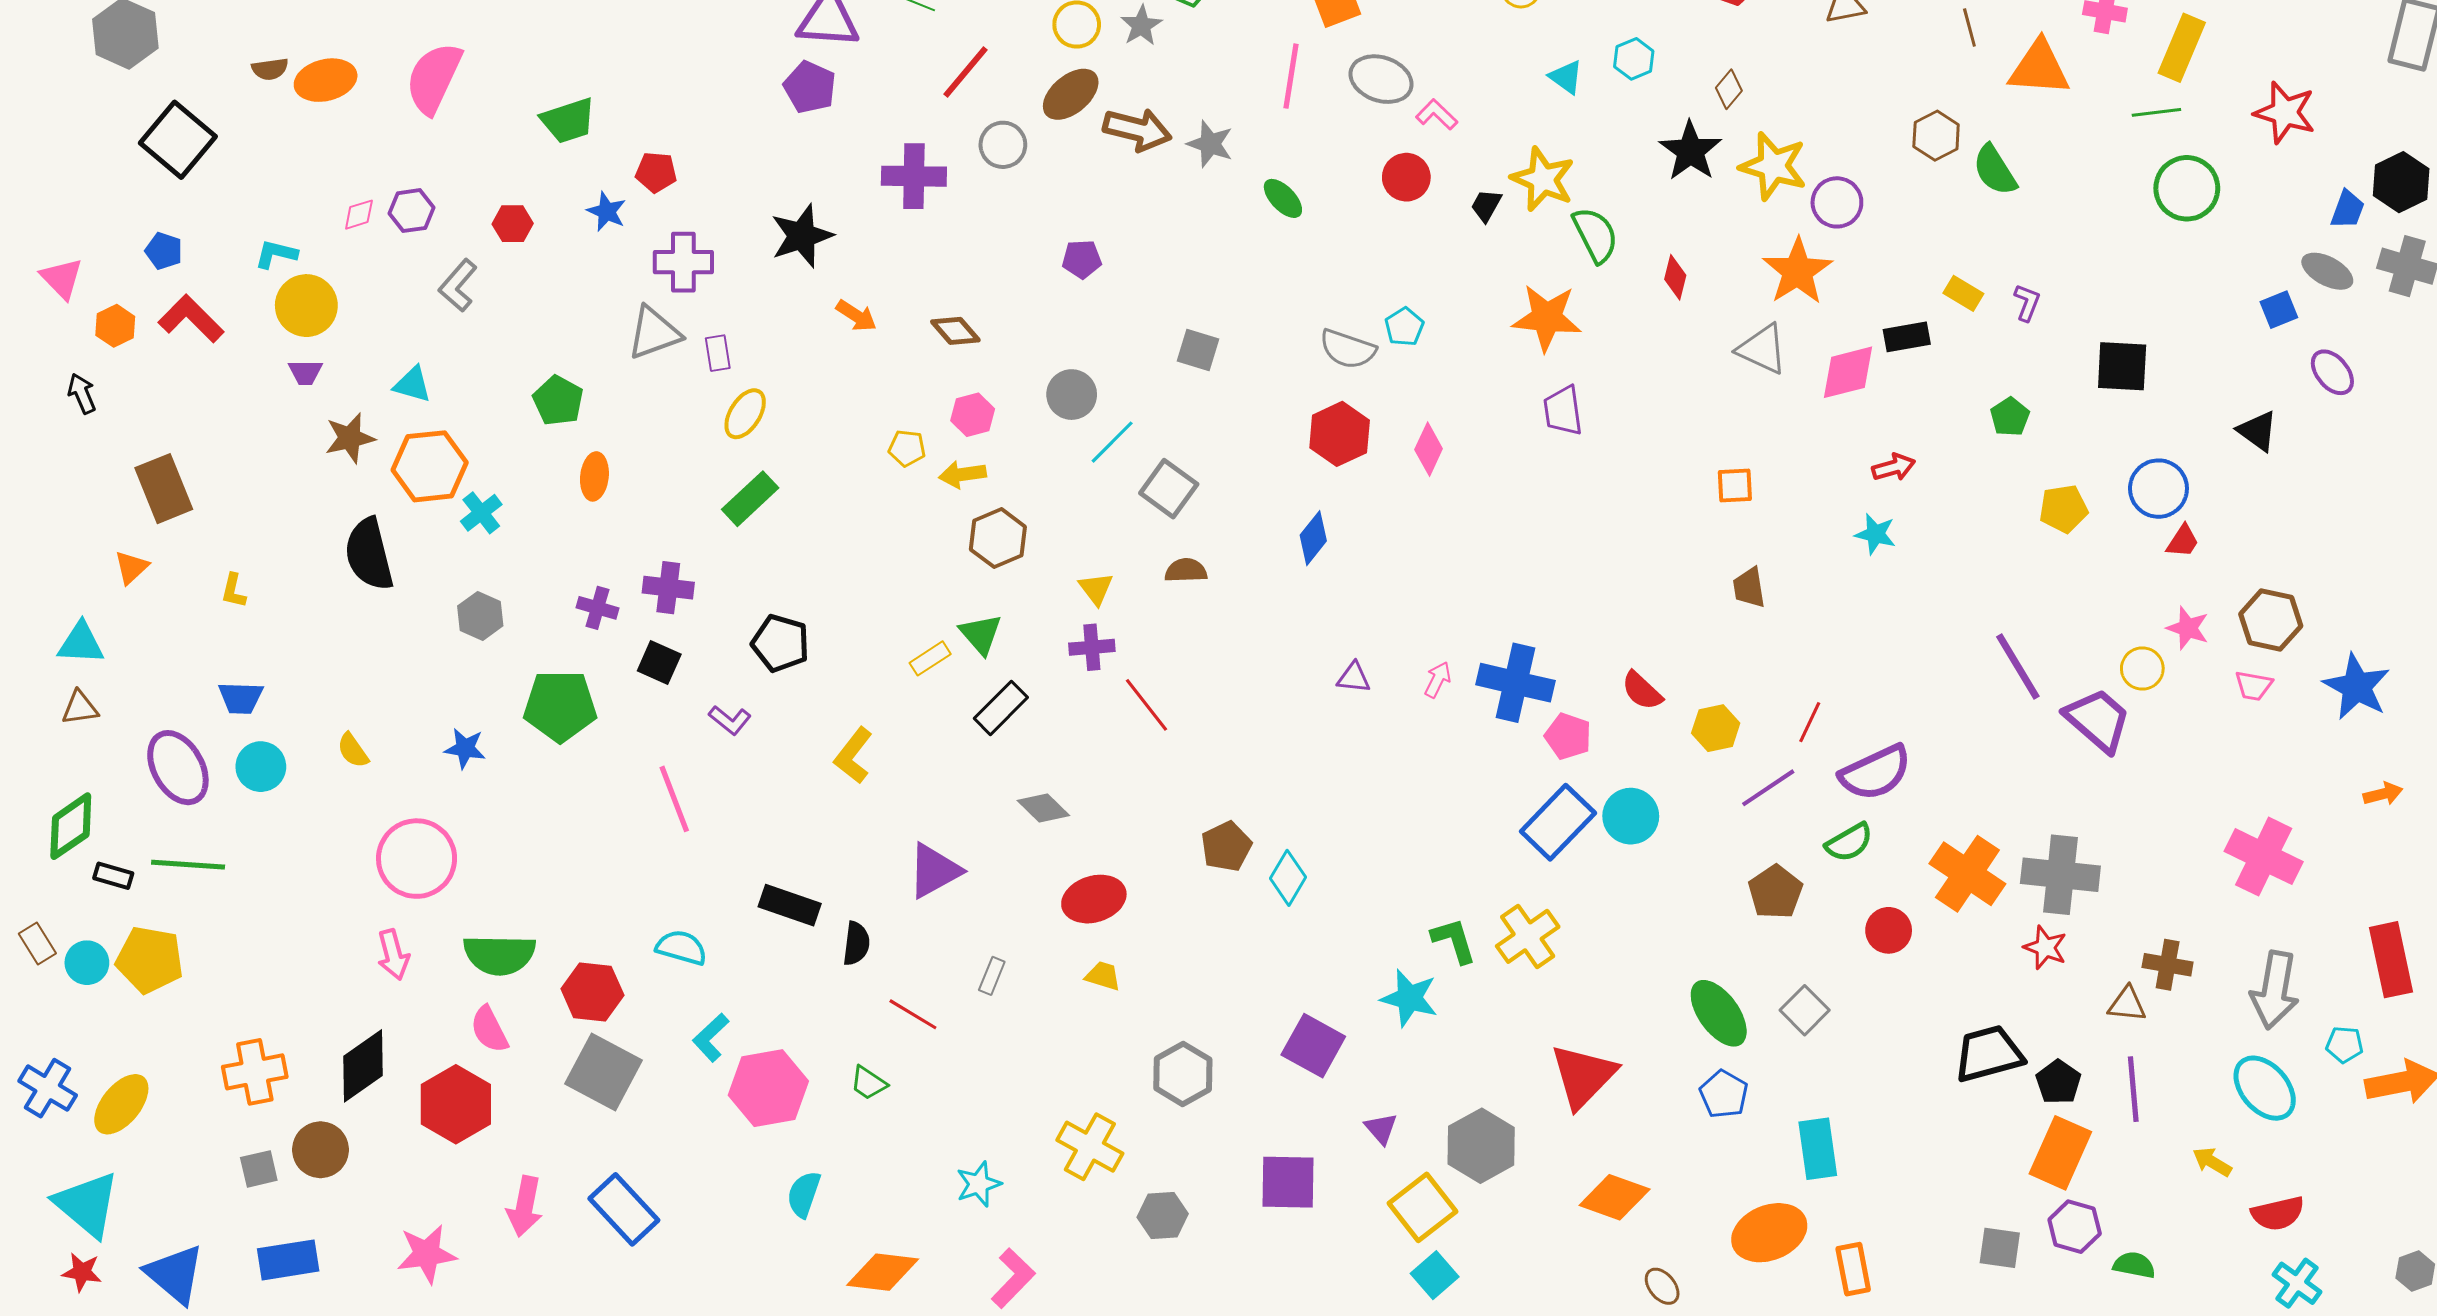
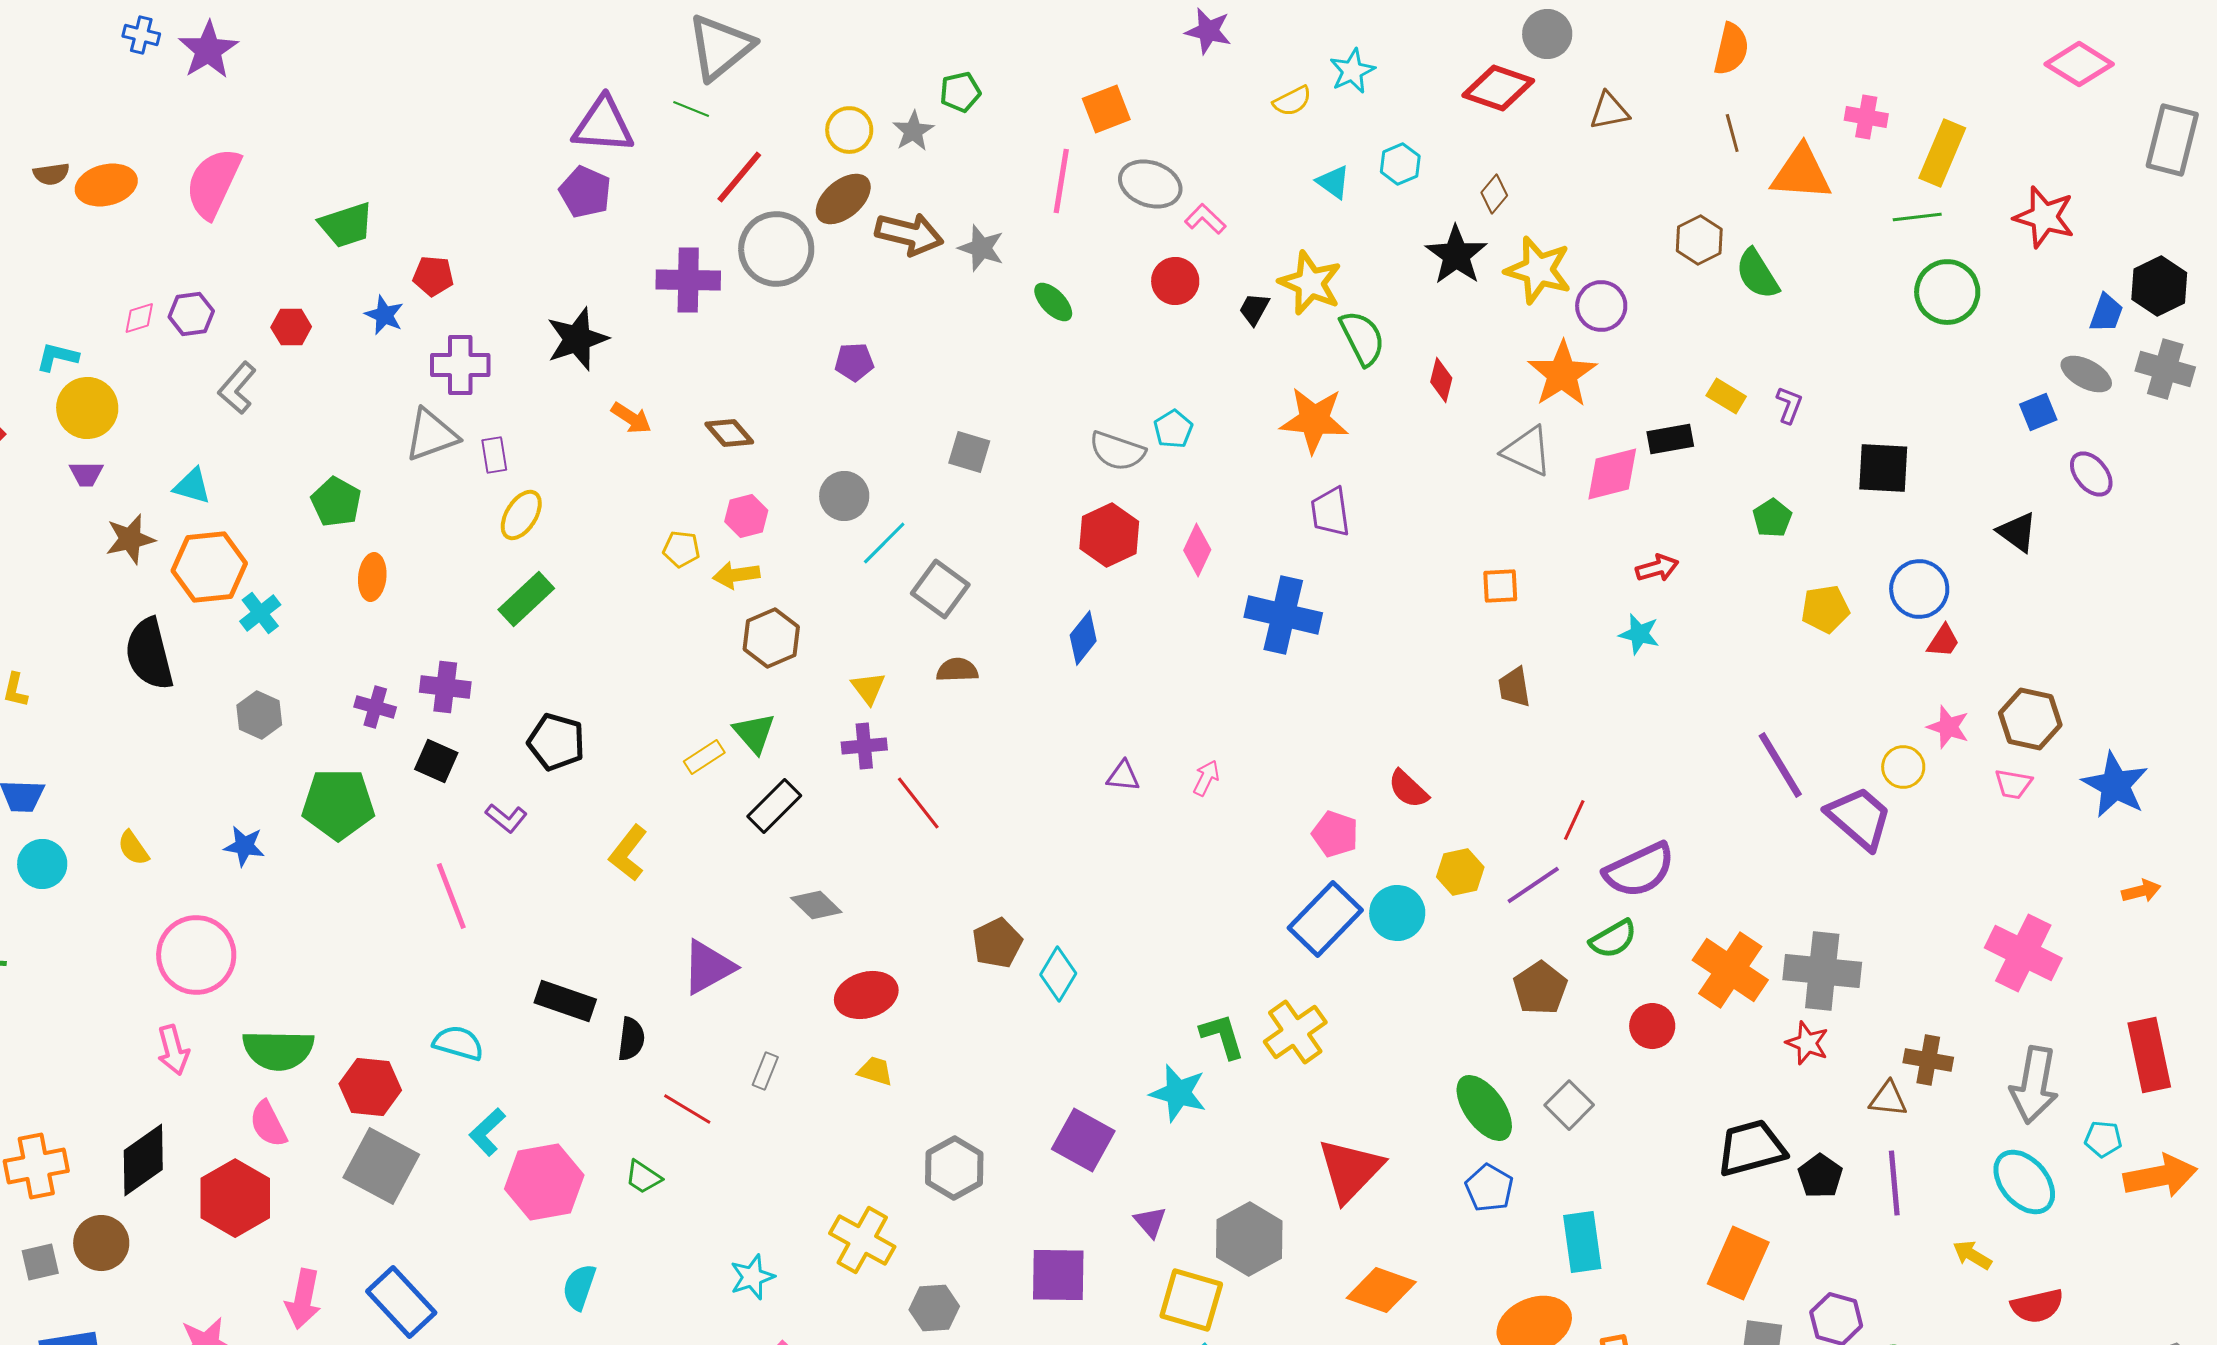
gray circle: (1003, 145) -> (776, 249), size x1.6
blue cross: (1515, 683) -> (1283, 615), moved
yellow hexagon: (1716, 728) -> (1460, 872), moved
orange rectangle: (2060, 1153) -> (1738, 1263), moved
yellow square: (1422, 1207) -> (1191, 1300), turned -36

